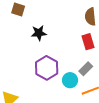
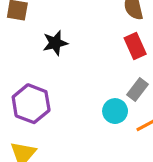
purple hexagon: (47, 68) -> (31, 104), moved

